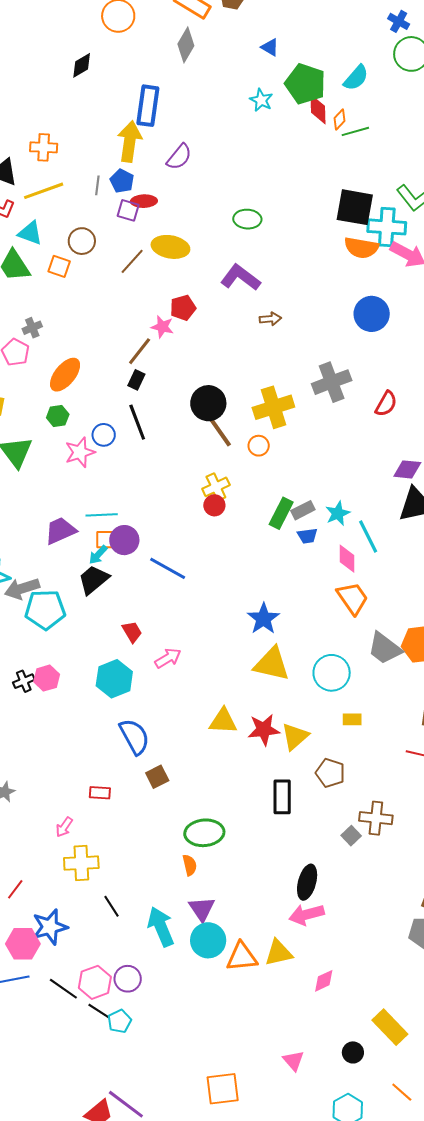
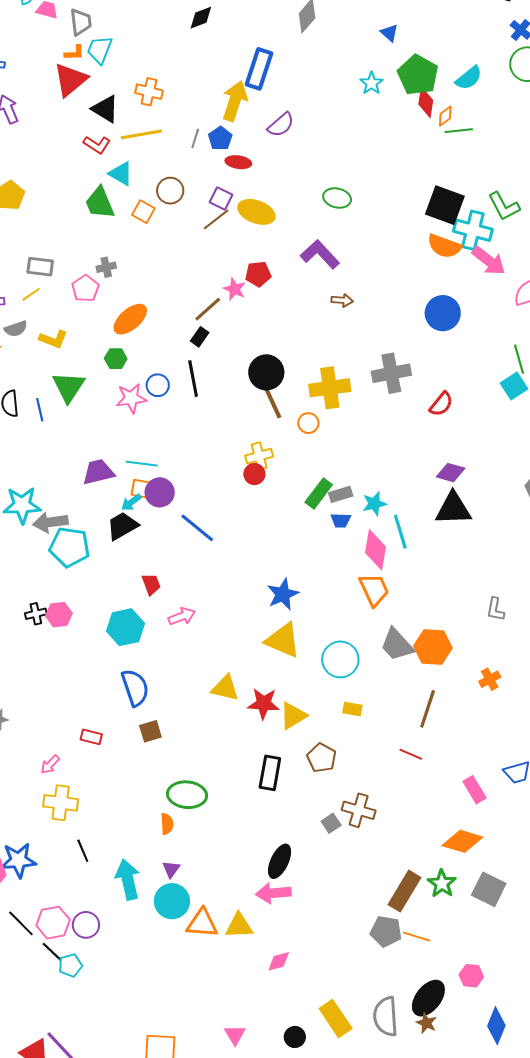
purple square: (128, 210) -> (221, 199), moved
pink diamond: (347, 559) -> (376, 550), size x1.4
purple triangle: (202, 909) -> (171, 869), size x0.7

